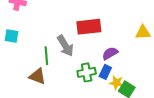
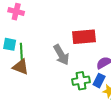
green line: (46, 56) -> (21, 52), moved
brown triangle: (37, 76) -> (21, 67), moved

